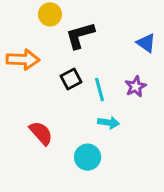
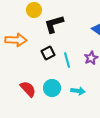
cyan arrow: (109, 123) -> (78, 91), moved
cyan circle: (88, 157) -> (52, 88), moved

